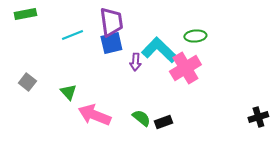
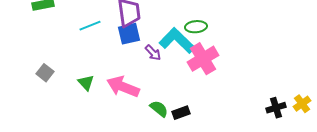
green ellipse: (195, 36) -> (196, 27), moved
purple arrow: (135, 62) -> (153, 53), turned -48
pink arrow: (94, 115) -> (123, 87), moved

